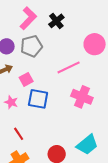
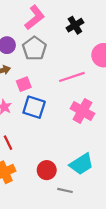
black cross: (56, 21) -> (75, 25), moved
gray pentagon: (32, 46) -> (34, 48), turned -30

